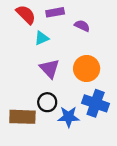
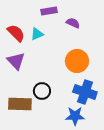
red semicircle: (26, 15) -> (16, 33), moved
purple triangle: (49, 69) -> (16, 61), moved
blue star: (69, 117) -> (75, 116), moved

